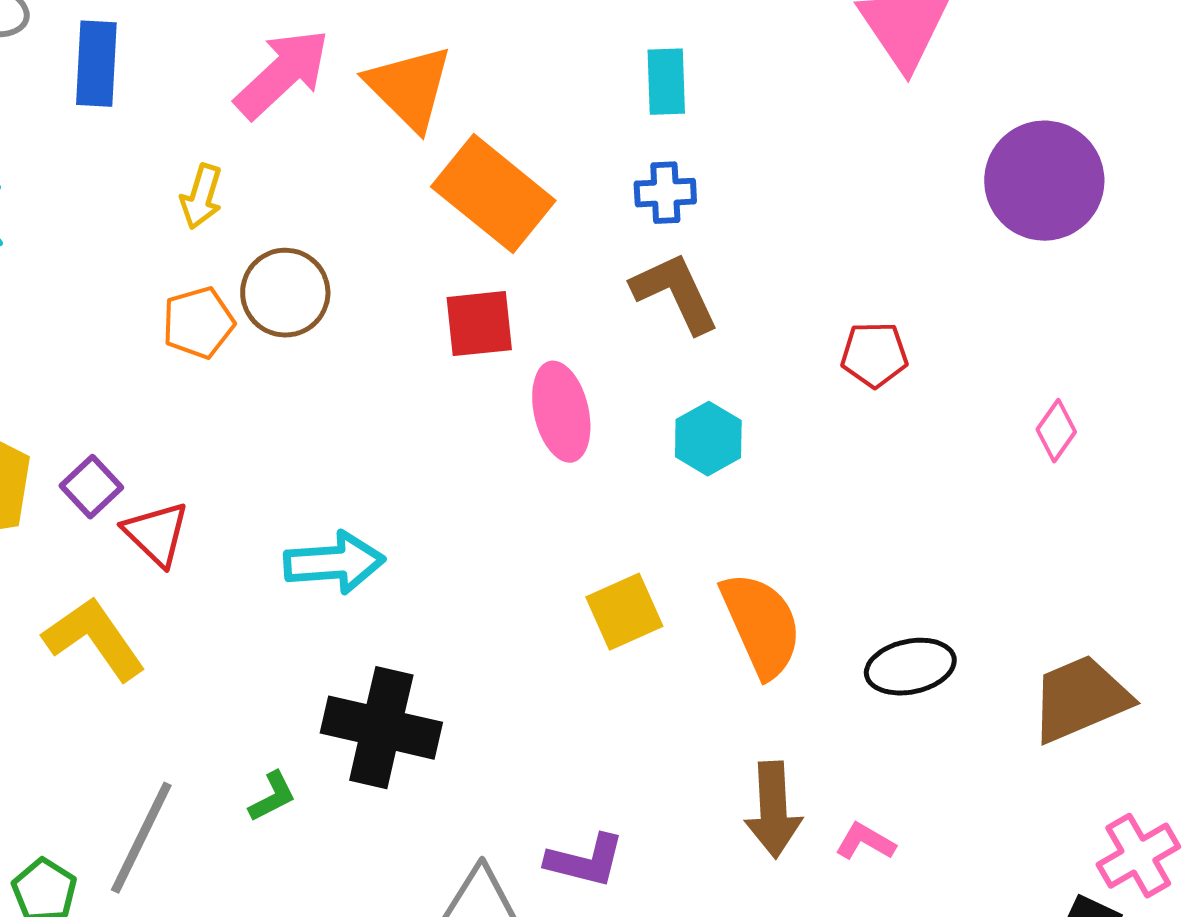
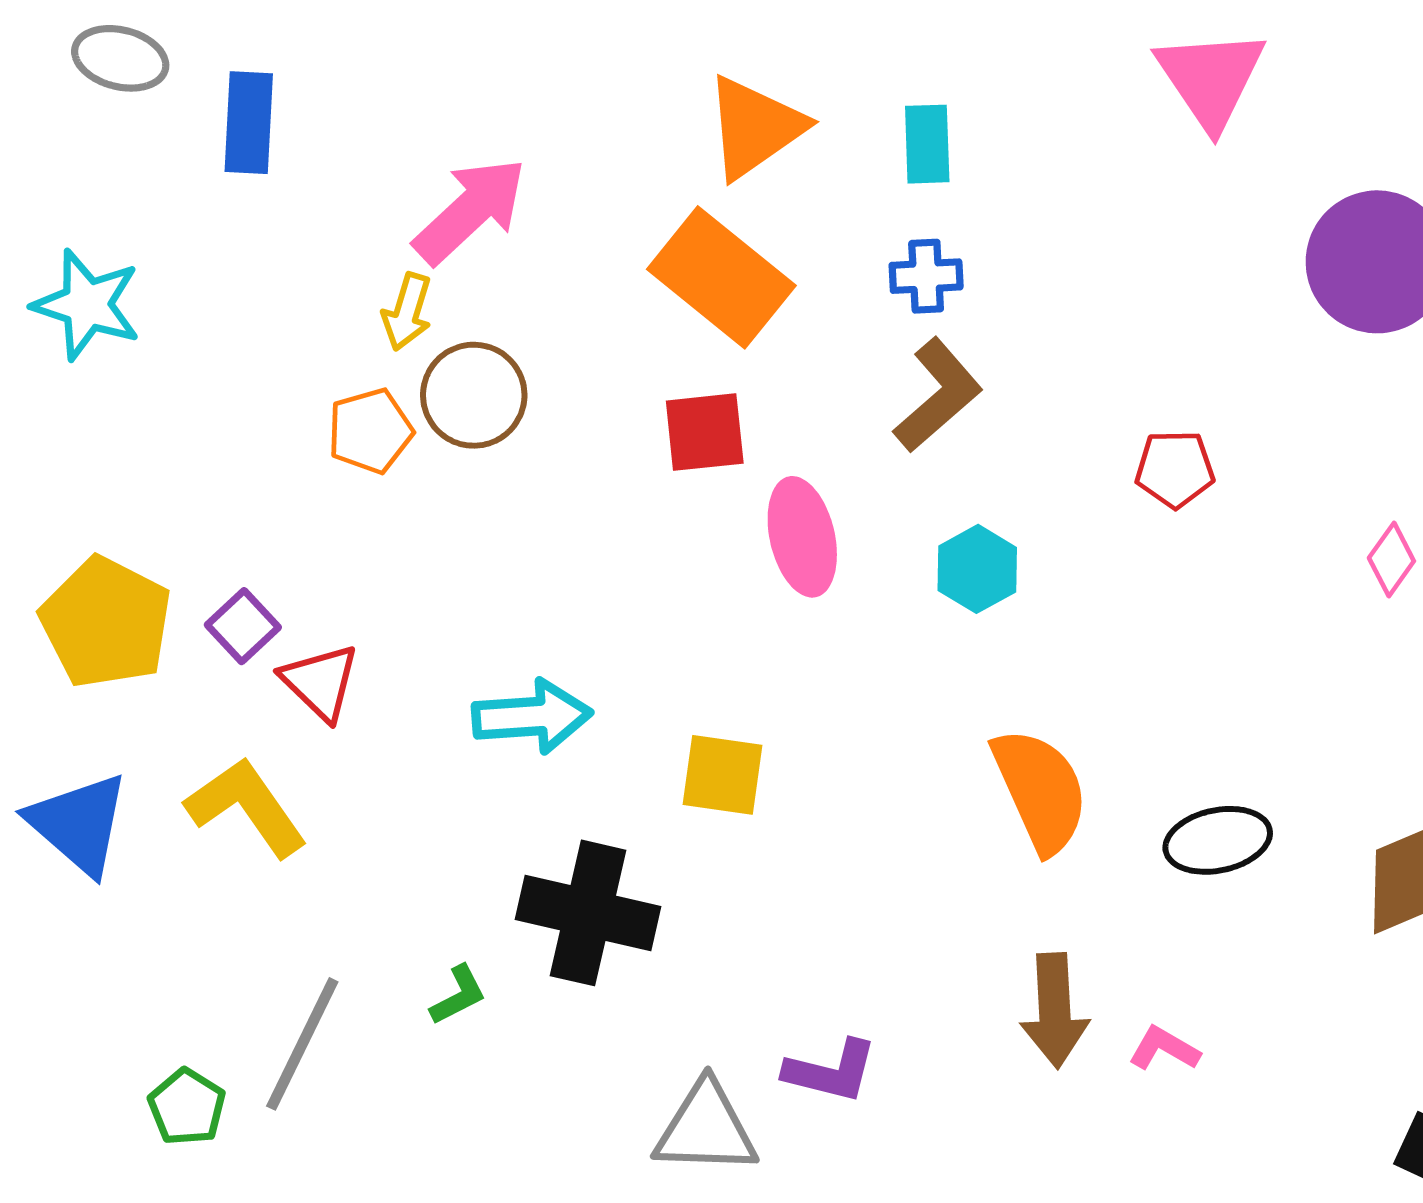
pink arrow: (282, 74) -> (470, 211), moved
orange triangle: (409, 88) -> (755, 127), moved, turned 40
yellow arrow: (201, 197) -> (407, 312), moved
brown L-shape: (675, 293) -> (938, 395), turned 74
yellow square: (624, 612) -> (723, 775), moved, turned 32

